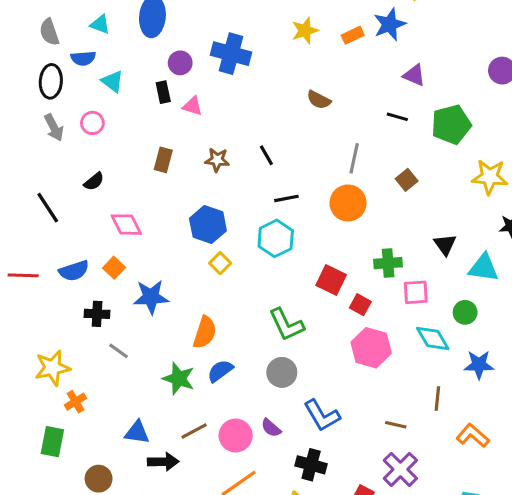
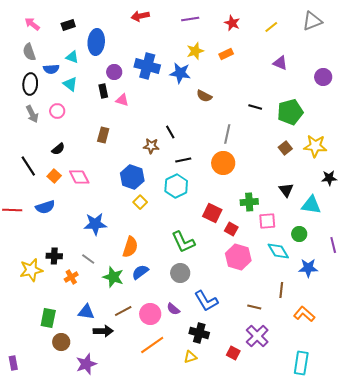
cyan triangle: (100, 24) -> (72, 57), moved
blue star: (390, 24) -> (180, 73), moved, turned 30
purple triangle: (414, 75) -> (280, 63), moved
brown star: (217, 160) -> (151, 146), moved
brown square: (407, 180) -> (285, 148), moved
orange square: (114, 268) -> (54, 176), moved
black cross: (97, 314) -> (54, 256), moved
gray line: (119, 351) -> (88, 259), moved
orange cross: (75, 402) -> (71, 277), moved
green rectangle: (52, 442) -> (48, 318), moved

